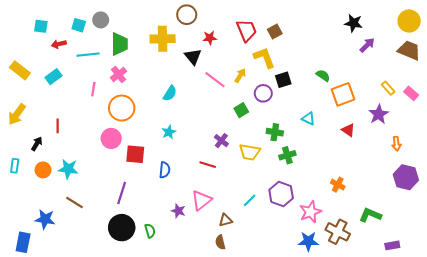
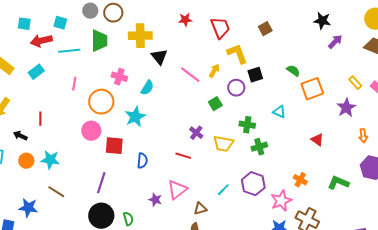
brown circle: (187, 15) -> (113, 13), moved
gray circle: (101, 20) -> (90, 11), moved
brown square: (275, 31) -> (265, 29), moved
red star: (210, 38) -> (185, 20), moved
red arrow: (59, 44) -> (41, 41), size x1.5
black triangle: (193, 57) -> (159, 57), moved
pink cross: (119, 74) -> (119, 77), moved, turned -35
red triangle: (348, 130) -> (317, 140), moved
cyan star: (169, 132) -> (135, 117), moved, size x1.5
black arrow: (37, 144) -> (20, 136), turned -96
orange cross: (338, 185) -> (300, 180), moved
green L-shape: (370, 215) -> (338, 183), moved

